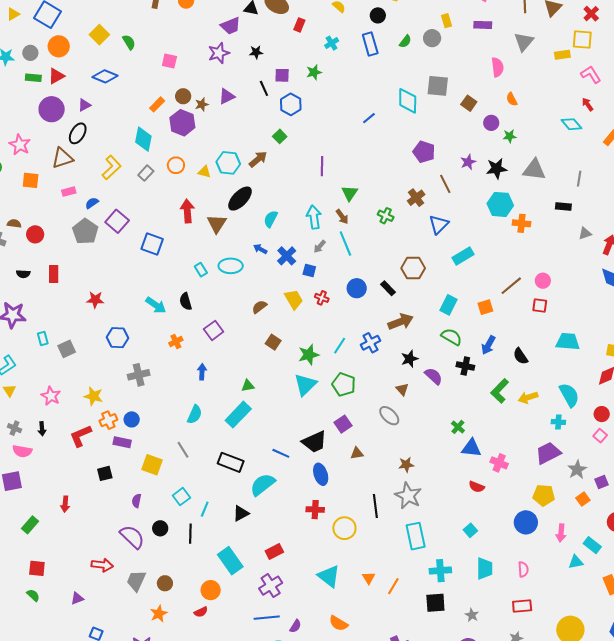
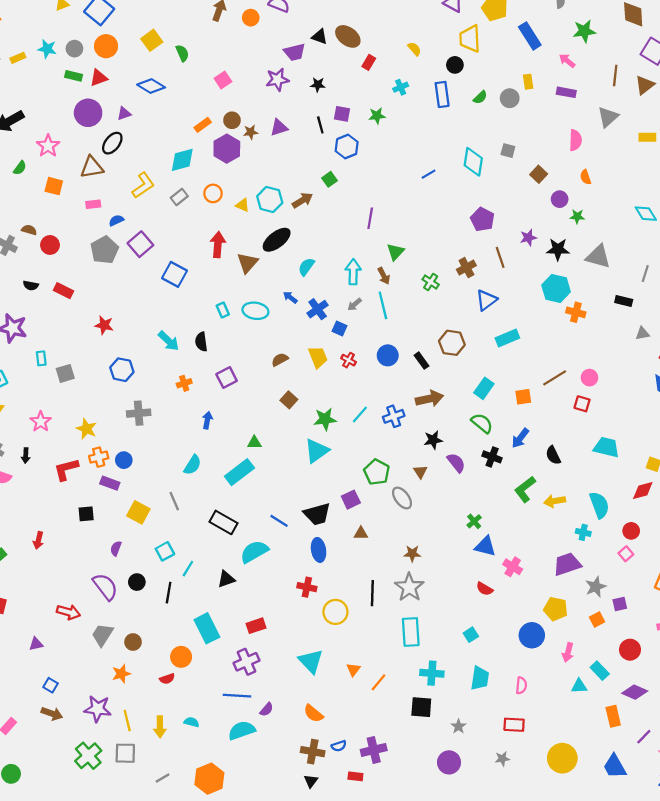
pink square: (169, 61) -> (223, 80), turned 35
gray square: (438, 86) -> (508, 151), size x0.6
cyan diamond: (143, 139) -> (182, 160), turned 55
red rectangle: (54, 274) -> (63, 291), turned -72
green pentagon: (344, 384) -> (377, 472), moved

